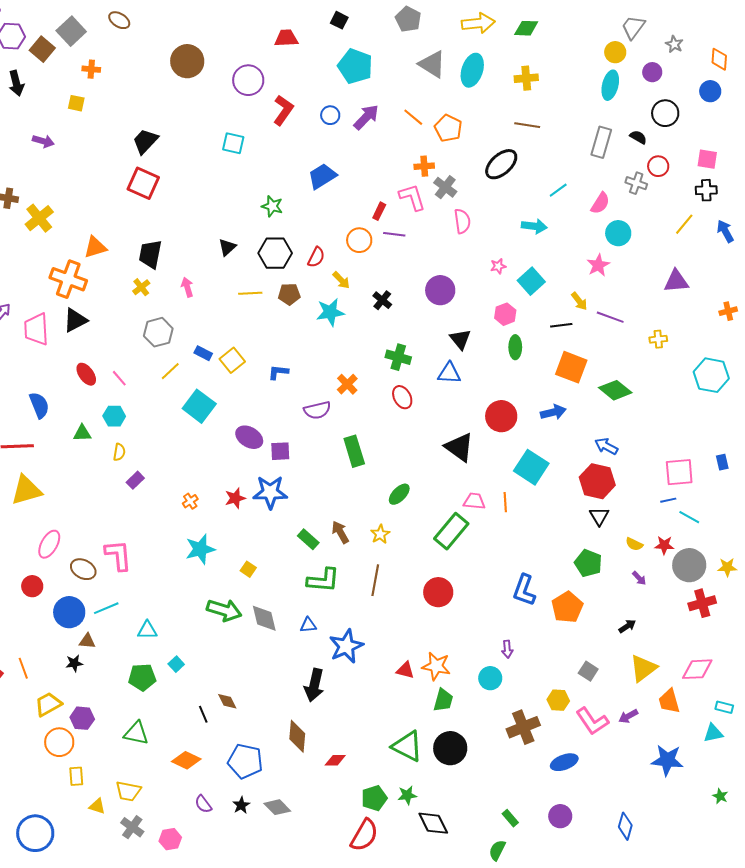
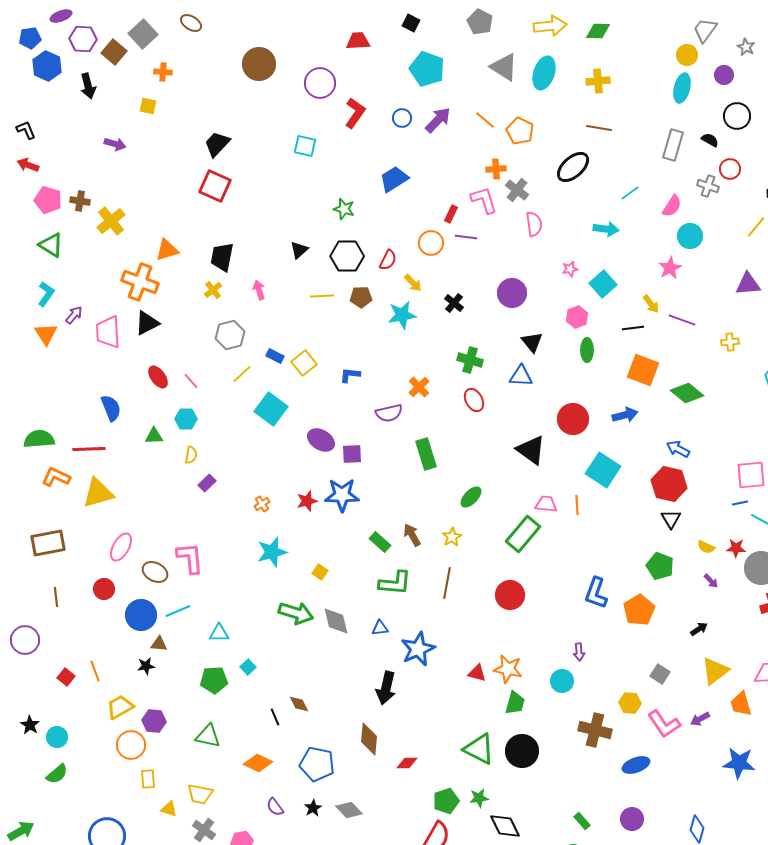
brown cross: (523, 727) -> (595, 730), turned 36

